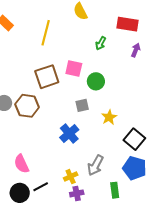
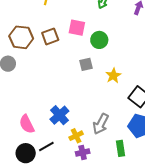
brown square: (47, 77) -> (50, 36), size x0.7
brown hexagon: (27, 106) -> (21, 37), moved
blue cross: (69, 134) -> (59, 115), moved

